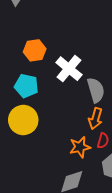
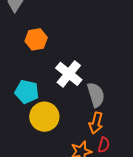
orange hexagon: (35, 50) -> (36, 39), moved
yellow circle: (23, 120) -> (44, 117), moved

